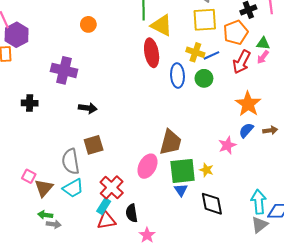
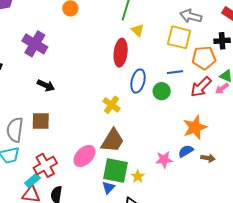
yellow triangle: (162, 25) -> (138, 30), size x0.6
yellow cross: (195, 52) -> (112, 105), moved

